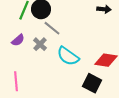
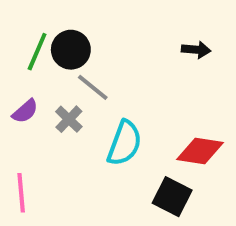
cyan semicircle: (68, 56) -> (124, 143), turned -105

